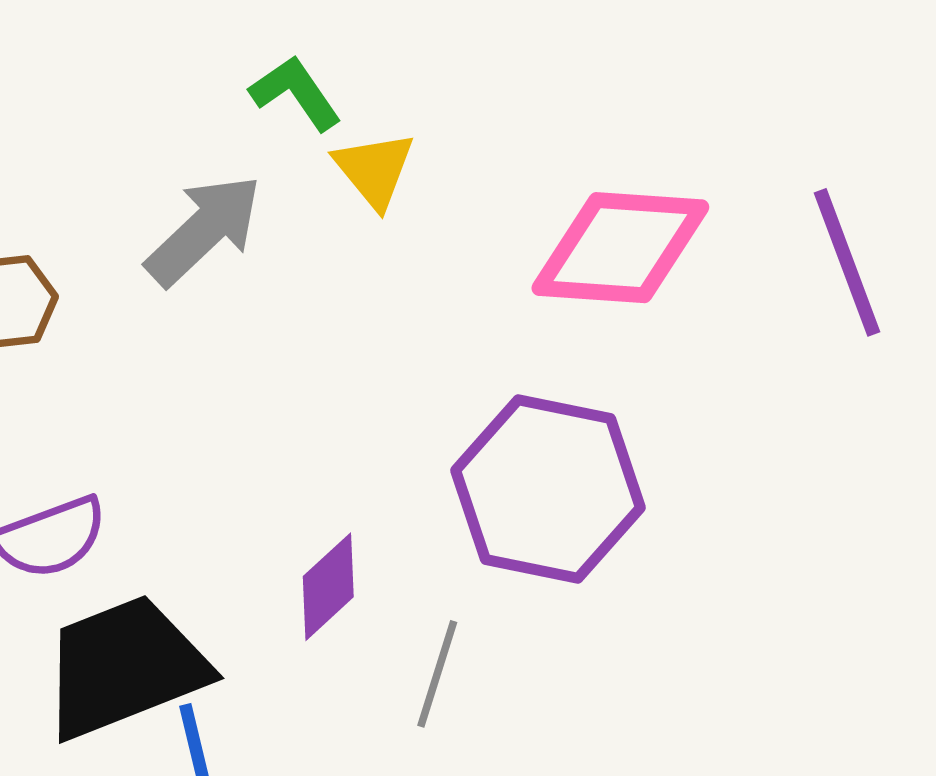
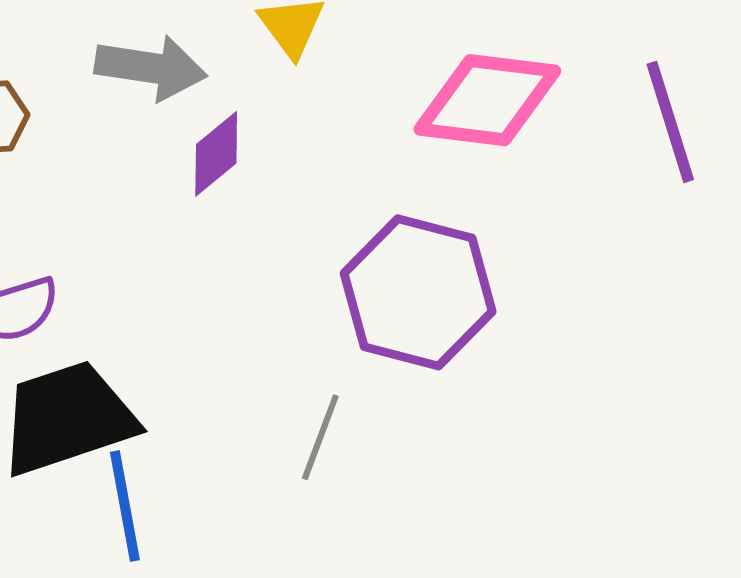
gray arrow: (204, 230) -> (151, 68), turned 49
purple diamond: (328, 587) -> (216, 154), moved

